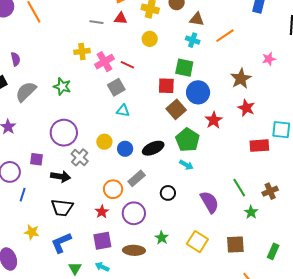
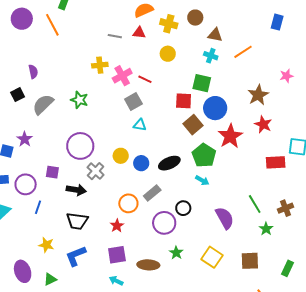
red star: (214, 120) -> (230, 136), size x1.4
purple circle: (134, 213) -> (164, 223), moved
green triangle: (75, 268) -> (50, 279), moved, turned 32

